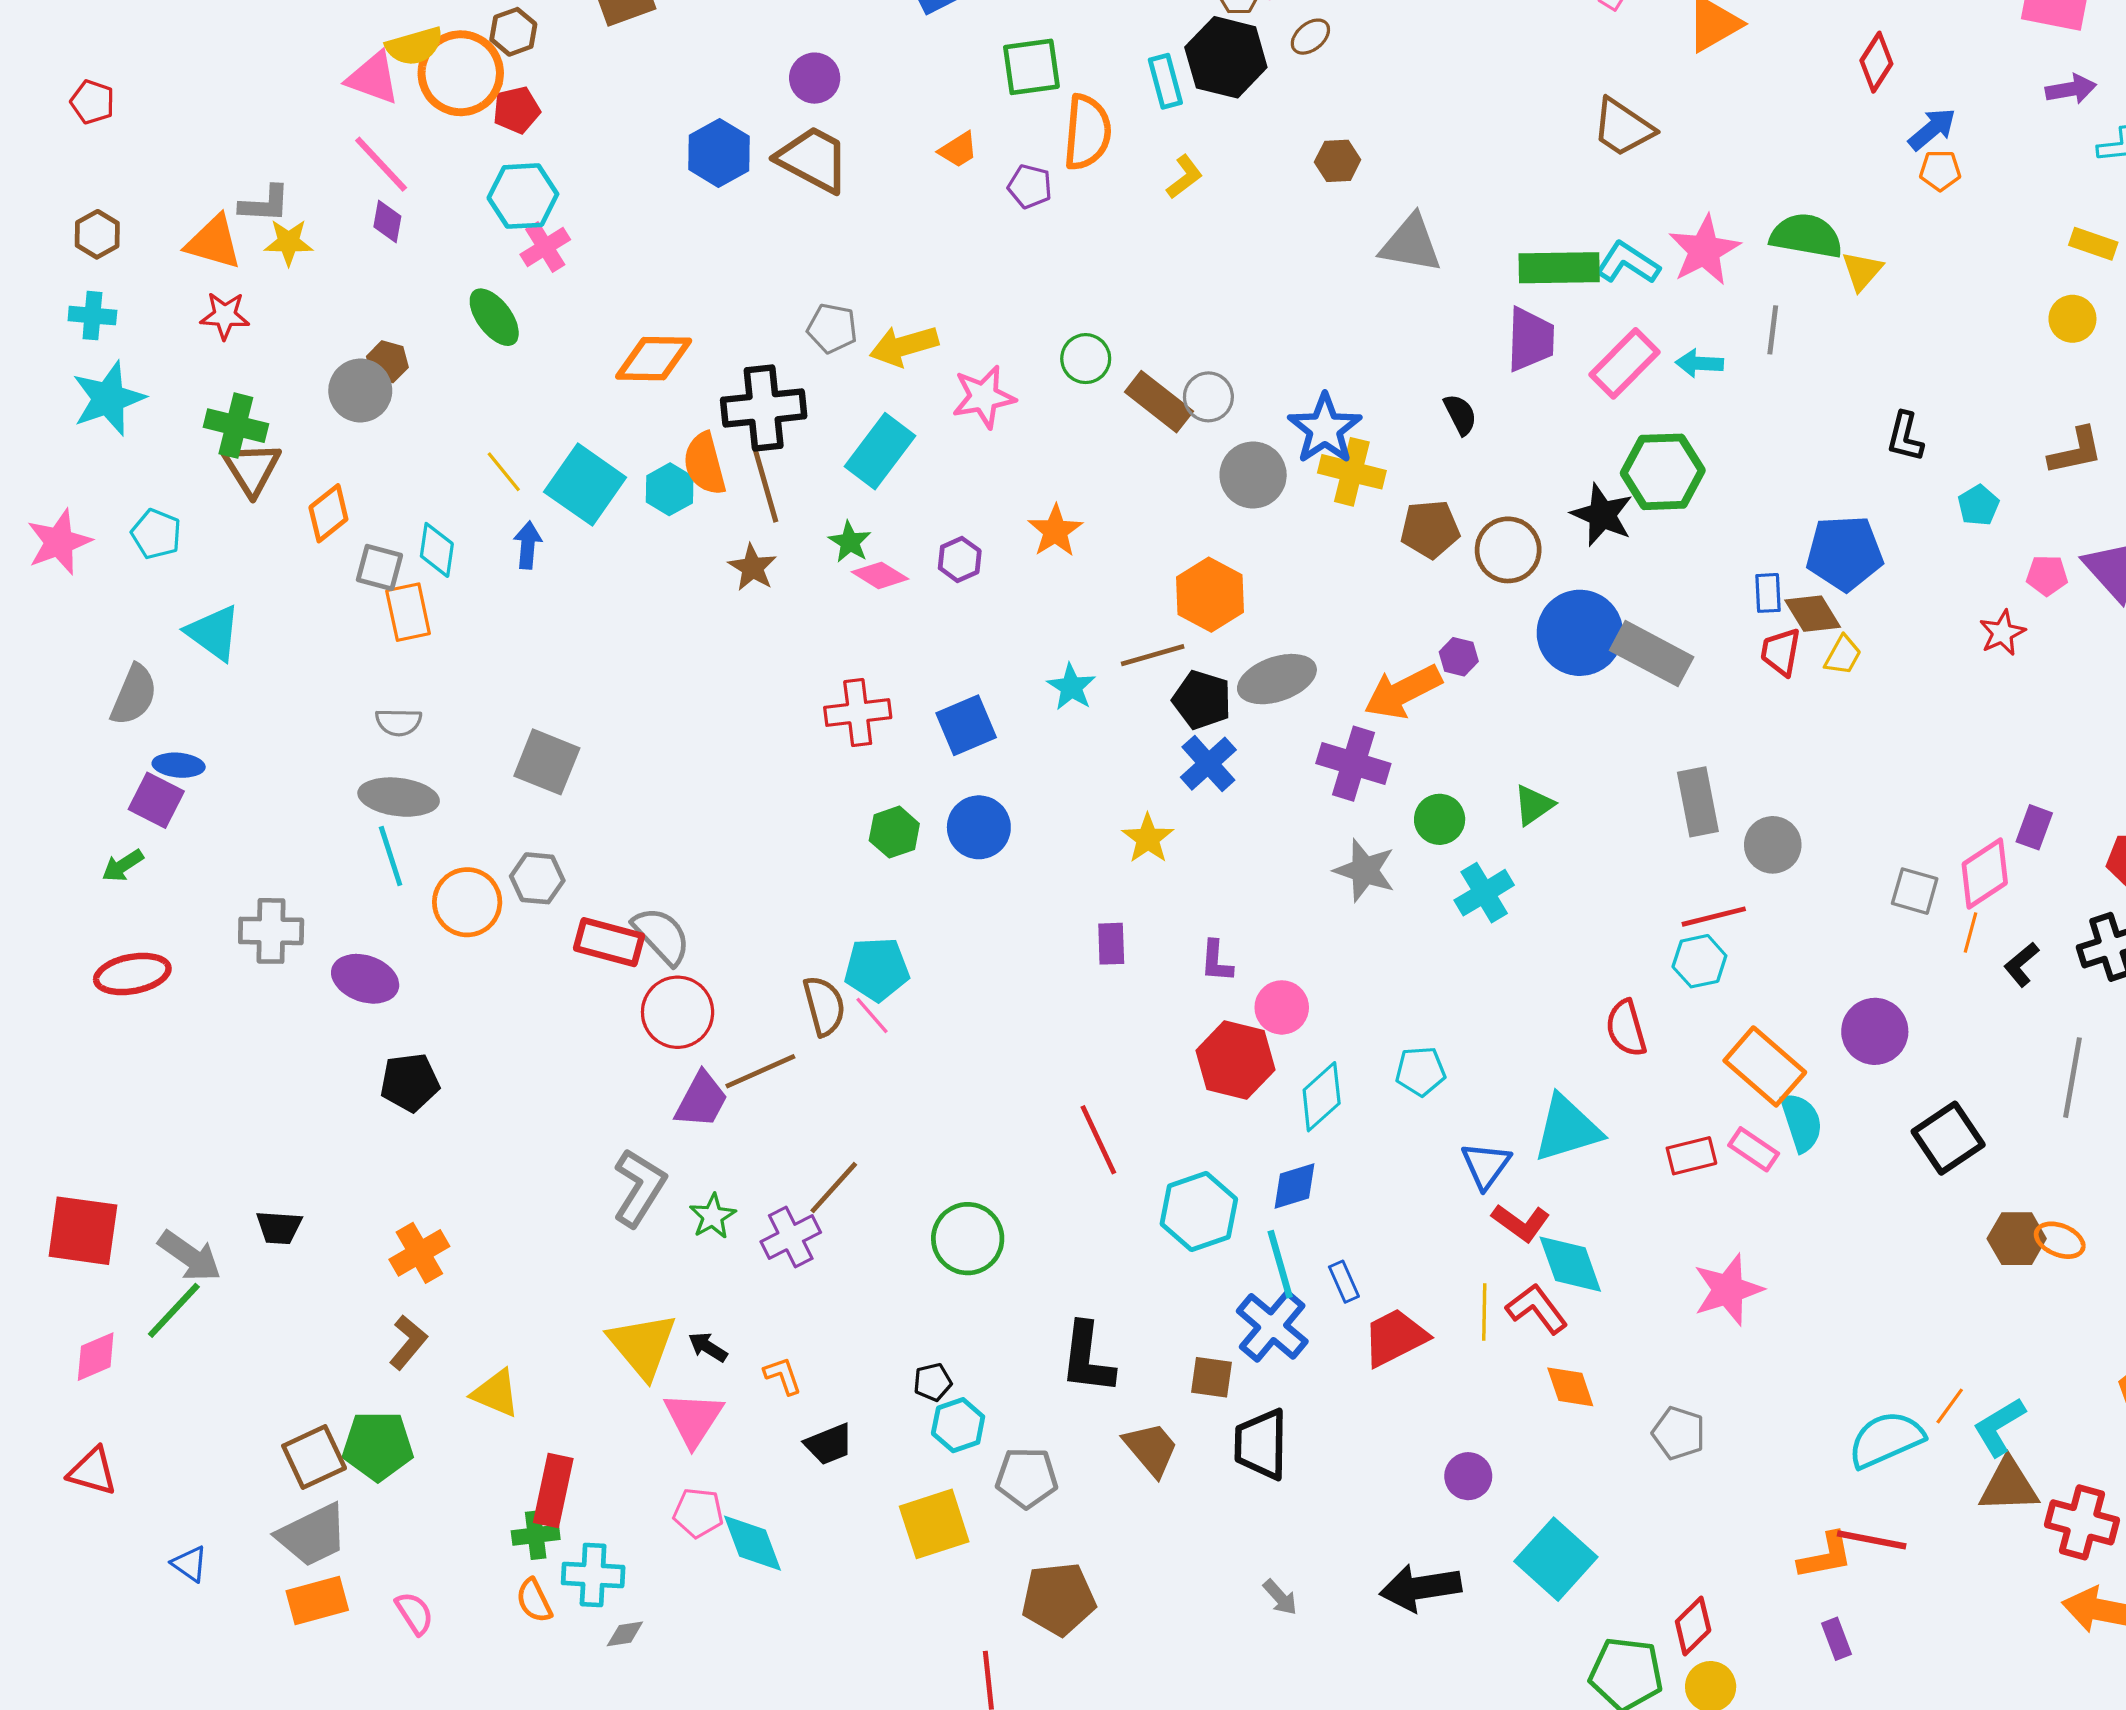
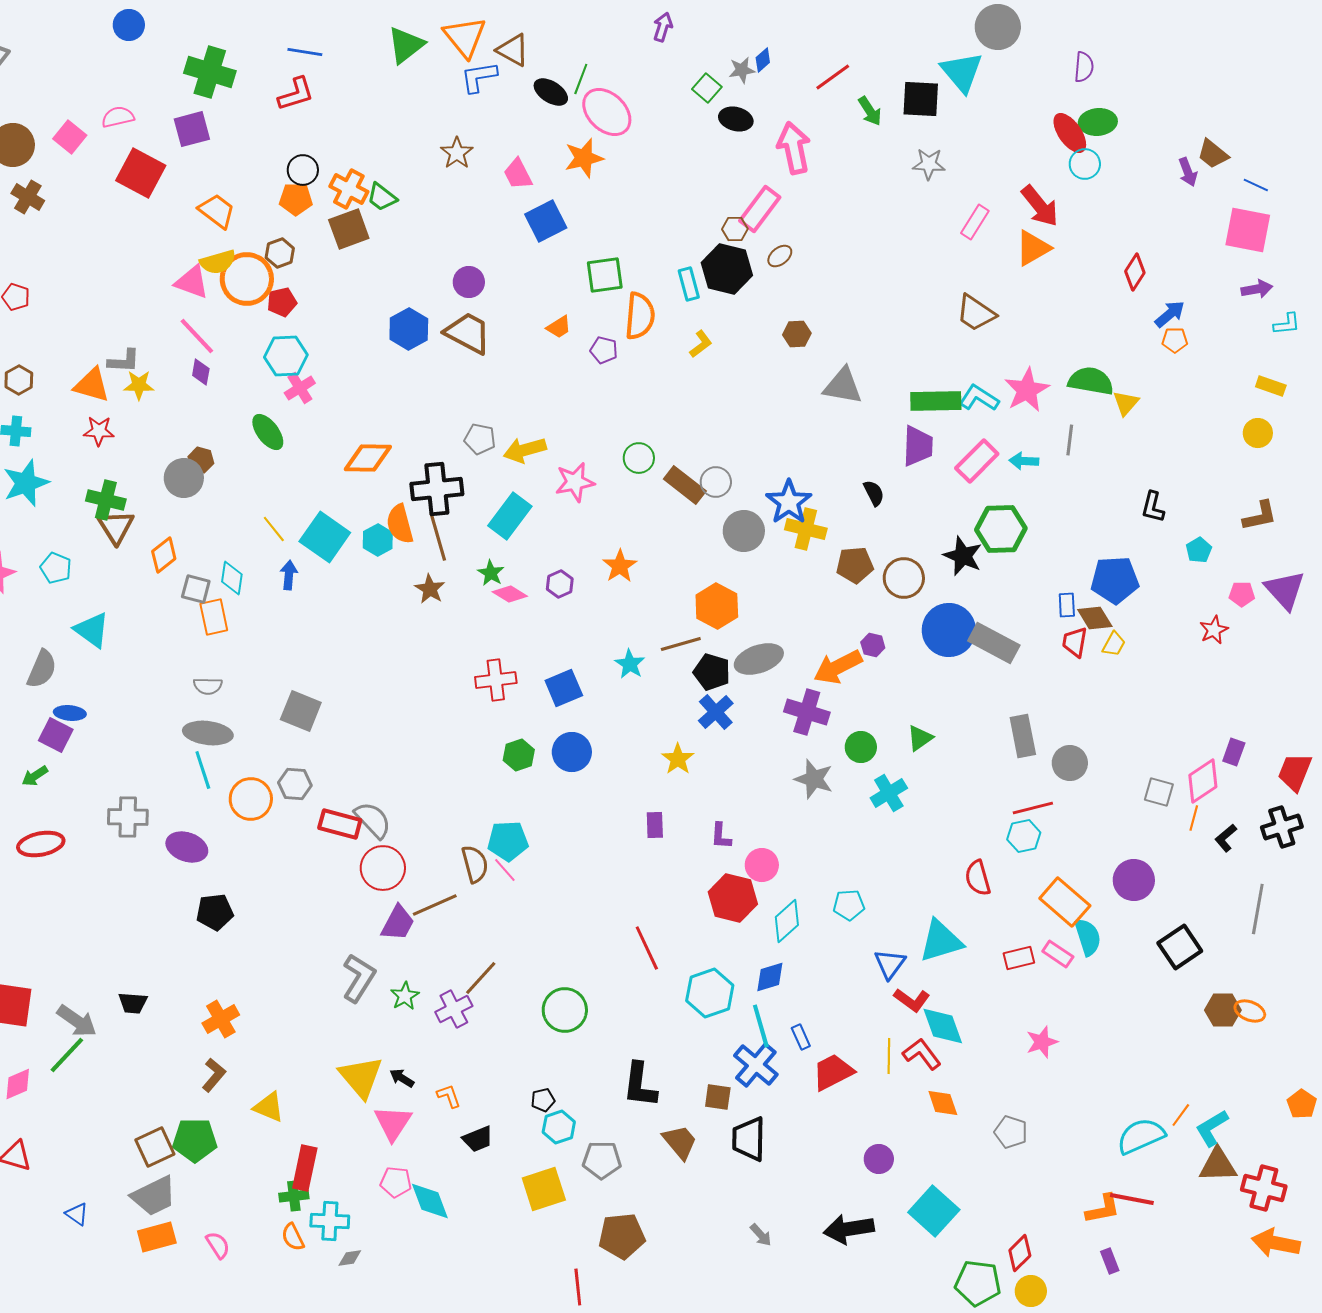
pink star: (1728, 1290) -> (1042, 1042), size x0.7

